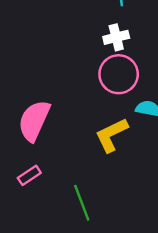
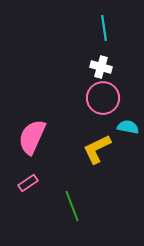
white cross: (116, 37) -> (101, 67), turned 30

